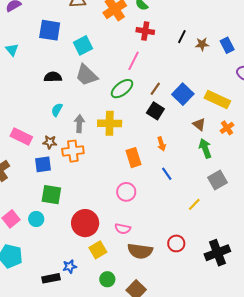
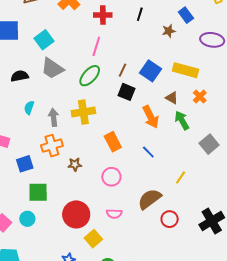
brown star: (202, 44) -> (169, 31), moved
brown star: (50, 142) -> (75, 164), moved
orange arrow: (161, 144) -> (151, 117), moved, size x1.6
gray square: (217, 180) -> (209, 144), moved
brown semicircle: (140, 251) -> (150, 199), moved, turned 145

